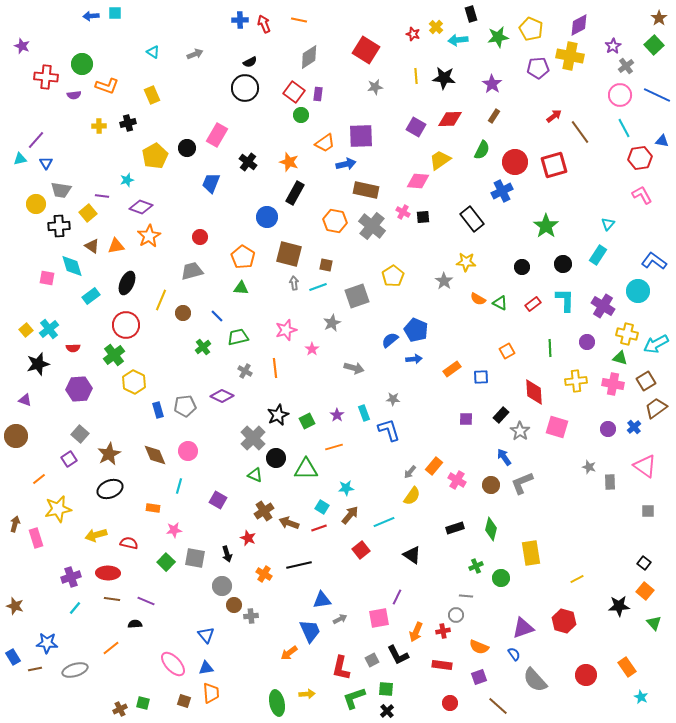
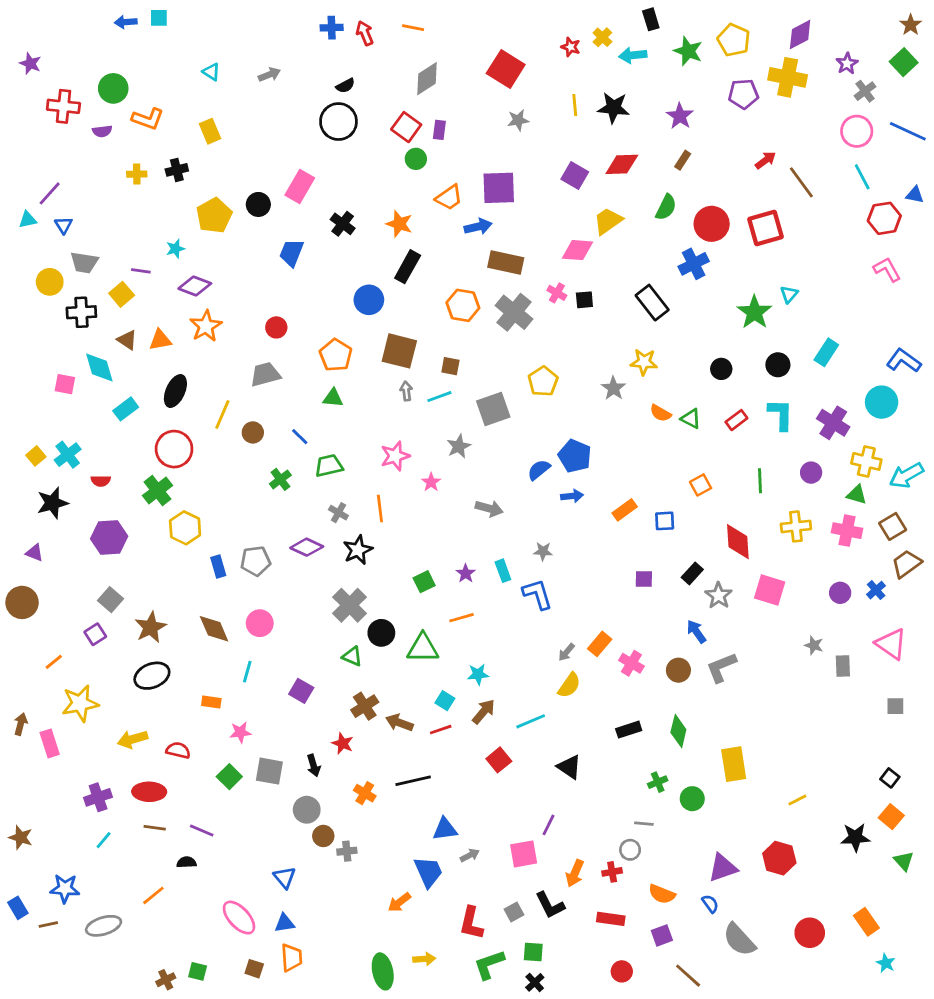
green star: (498, 37) -> (688, 51), turned 30
cyan triangle: (608, 224) -> (789, 294), moved
black star: (278, 415) -> (358, 550), moved

